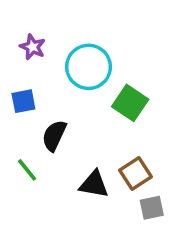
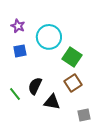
blue square: (23, 101) -> (20, 51), moved
black semicircle: (54, 136) -> (35, 86), moved
brown square: (136, 173) -> (73, 83), moved

